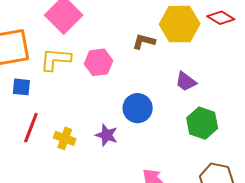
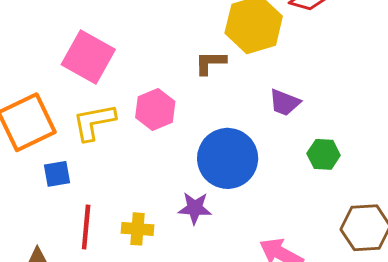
blue circle: (138, 108) -> (228, 158), size x1.4
green hexagon: (202, 123) -> (324, 154), size x0.7

